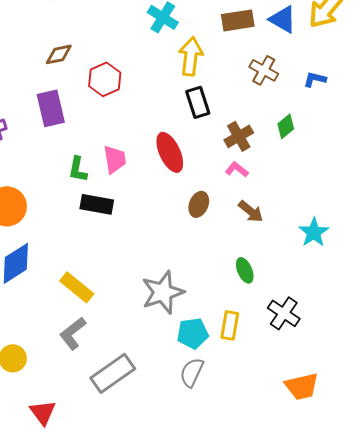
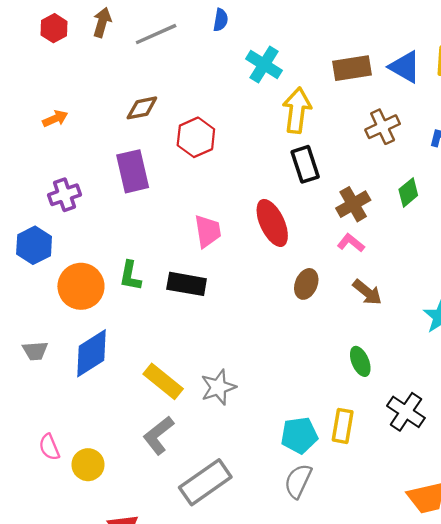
brown cross: (264, 70) -> (383, 127), turned 36
green L-shape: (78, 169) -> (130, 276), moved
gray star: (163, 292) -> (218, 387), moved, size x0.7

